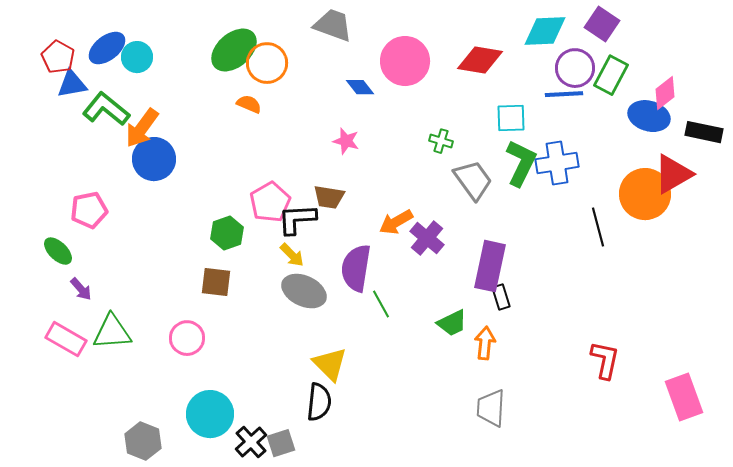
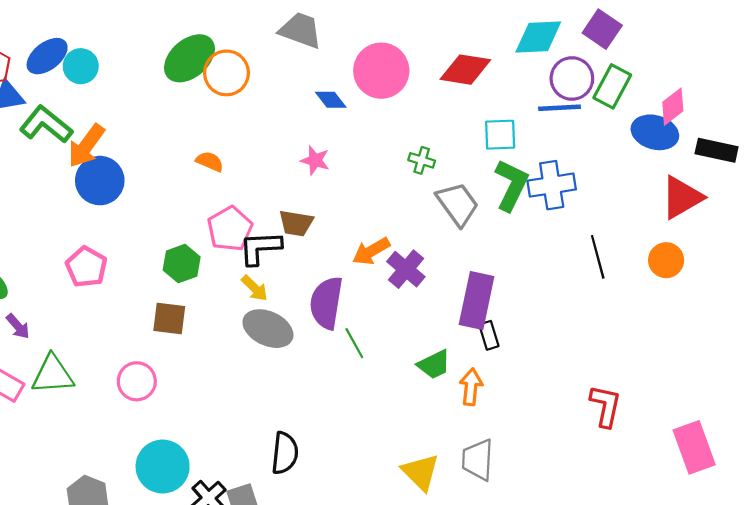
orange semicircle: (249, 104) -> (210, 161), moved
orange circle: (645, 194) -> (666, 260), moved, size x0.6
pink pentagon: (89, 210) -> (86, 267), moved, turned -30
yellow triangle: (330, 364) -> (421, 472), moved

